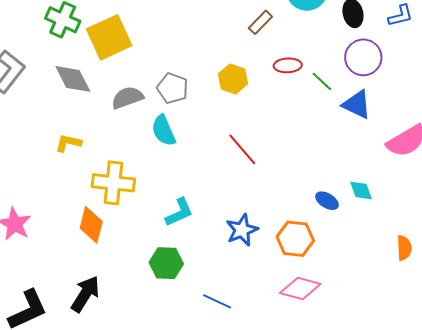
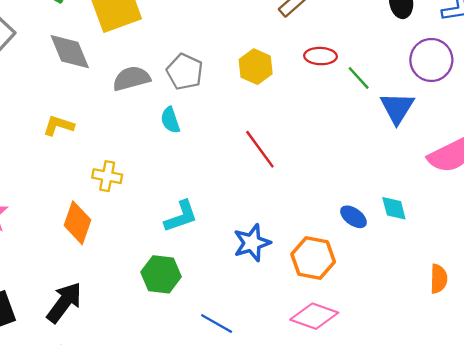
purple circle: (363, 57) -> (431, 60), moved
blue triangle: (357, 104) -> (397, 108), turned 32
cyan semicircle: (164, 131) -> (170, 120), size x0.7
yellow cross: (113, 183) -> (107, 176), size x0.6

